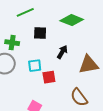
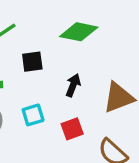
red square: (49, 77) -> (72, 129), moved

